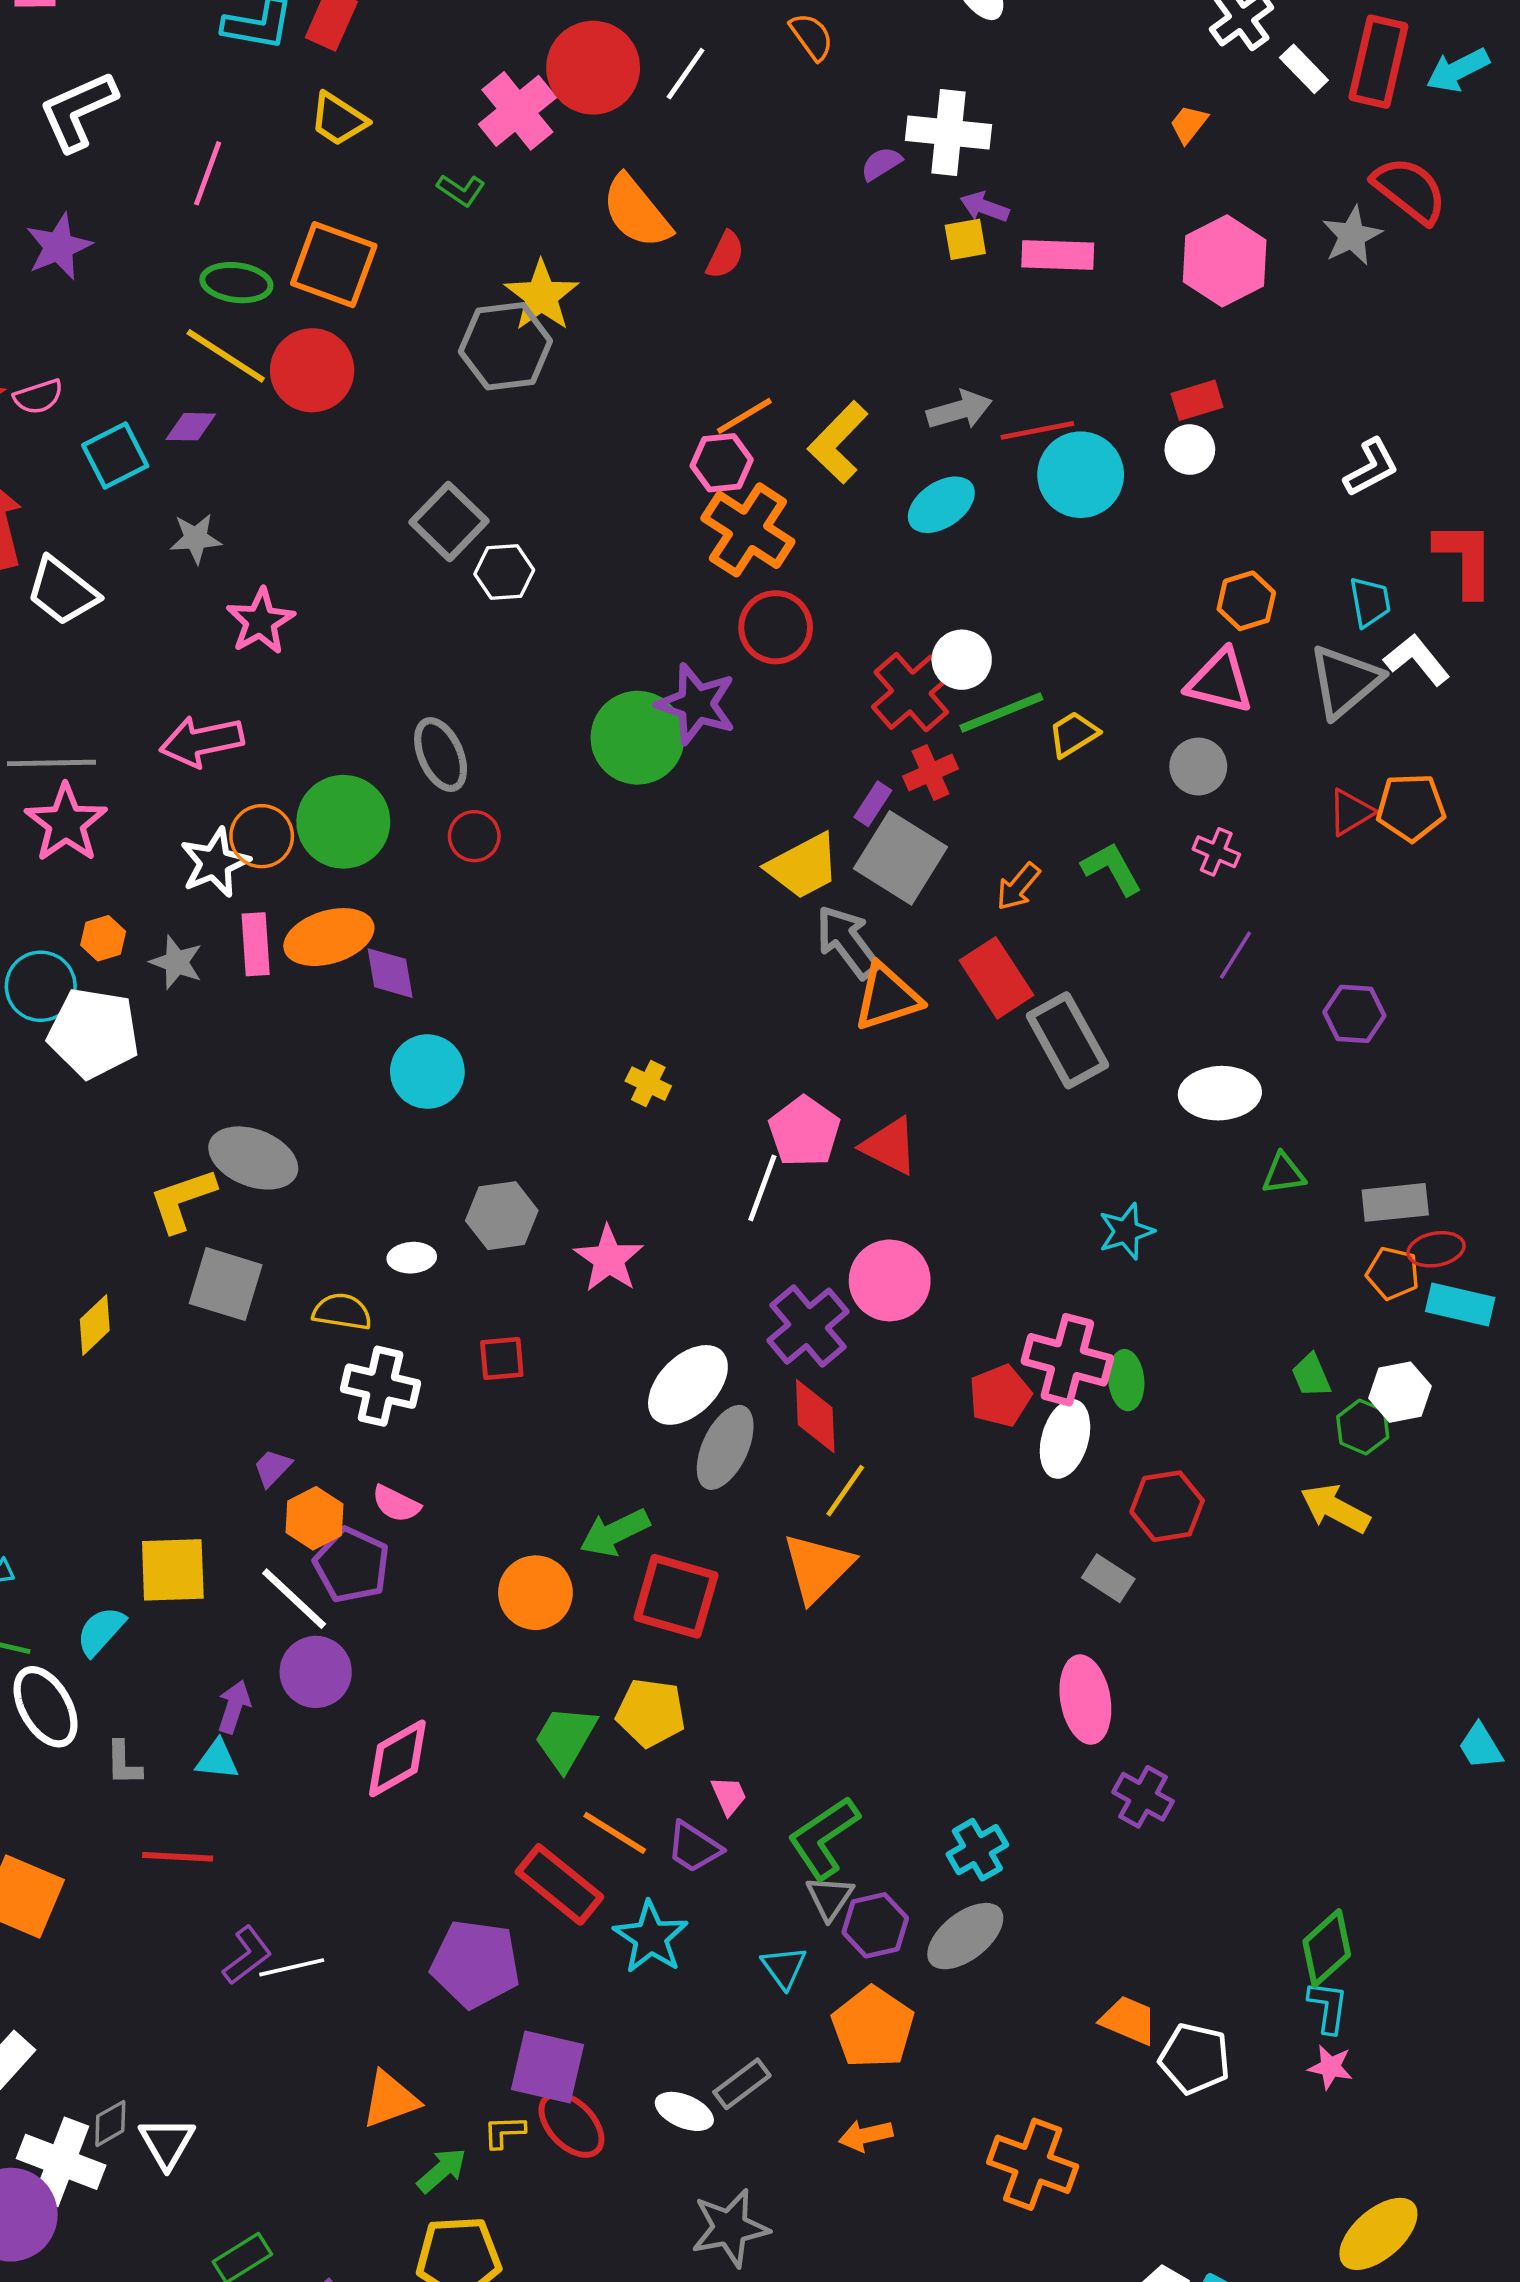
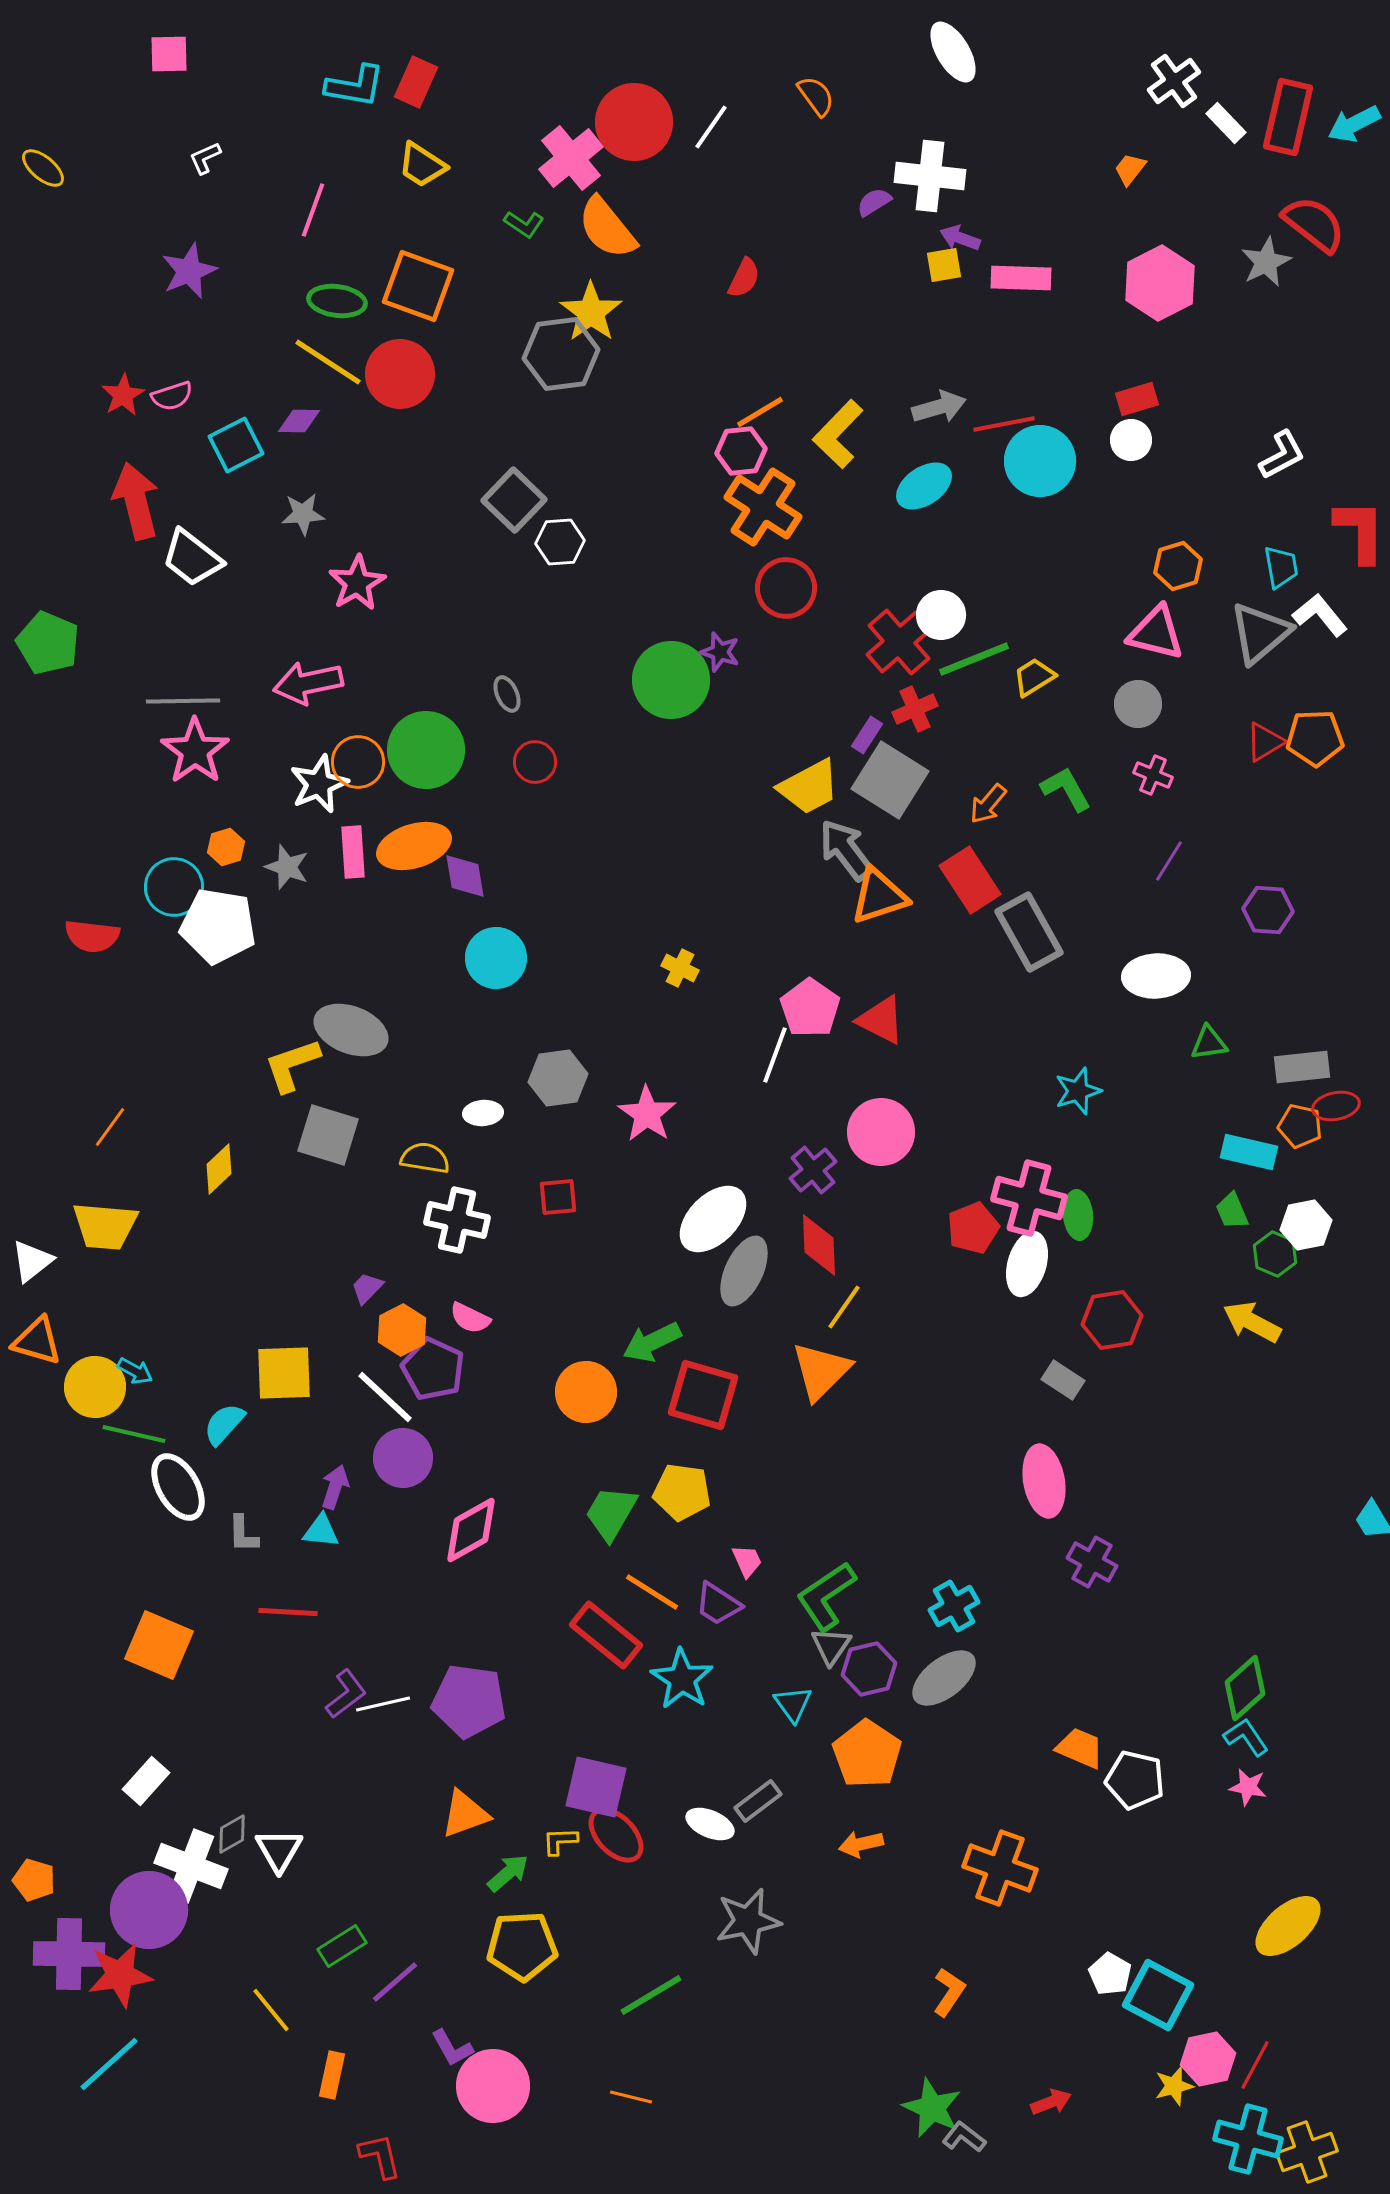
white L-shape: (78, 111) -> (205, 158), size x0.5
orange semicircle: (636, 212) -> (607, 228), moved
purple star: (696, 704) -> (720, 652), size x0.6
gray ellipse: (441, 755) -> (507, 694), size x0.6
cyan rectangle: (1460, 1304) -> (1249, 1152), moved
purple cross: (808, 1326) -> (813, 1170), size x0.7
purple pentagon: (475, 1964) -> (469, 1701), moved
cyan L-shape: (1328, 2007) -> (1246, 1737), turned -42

